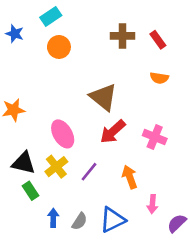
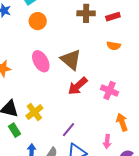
red rectangle: (158, 40) -> (113, 17), turned -72
pink ellipse: (63, 134) -> (41, 61), moved
purple line: (89, 172) -> (69, 130), moved
orange arrow: (130, 177) -> (122, 122), moved

